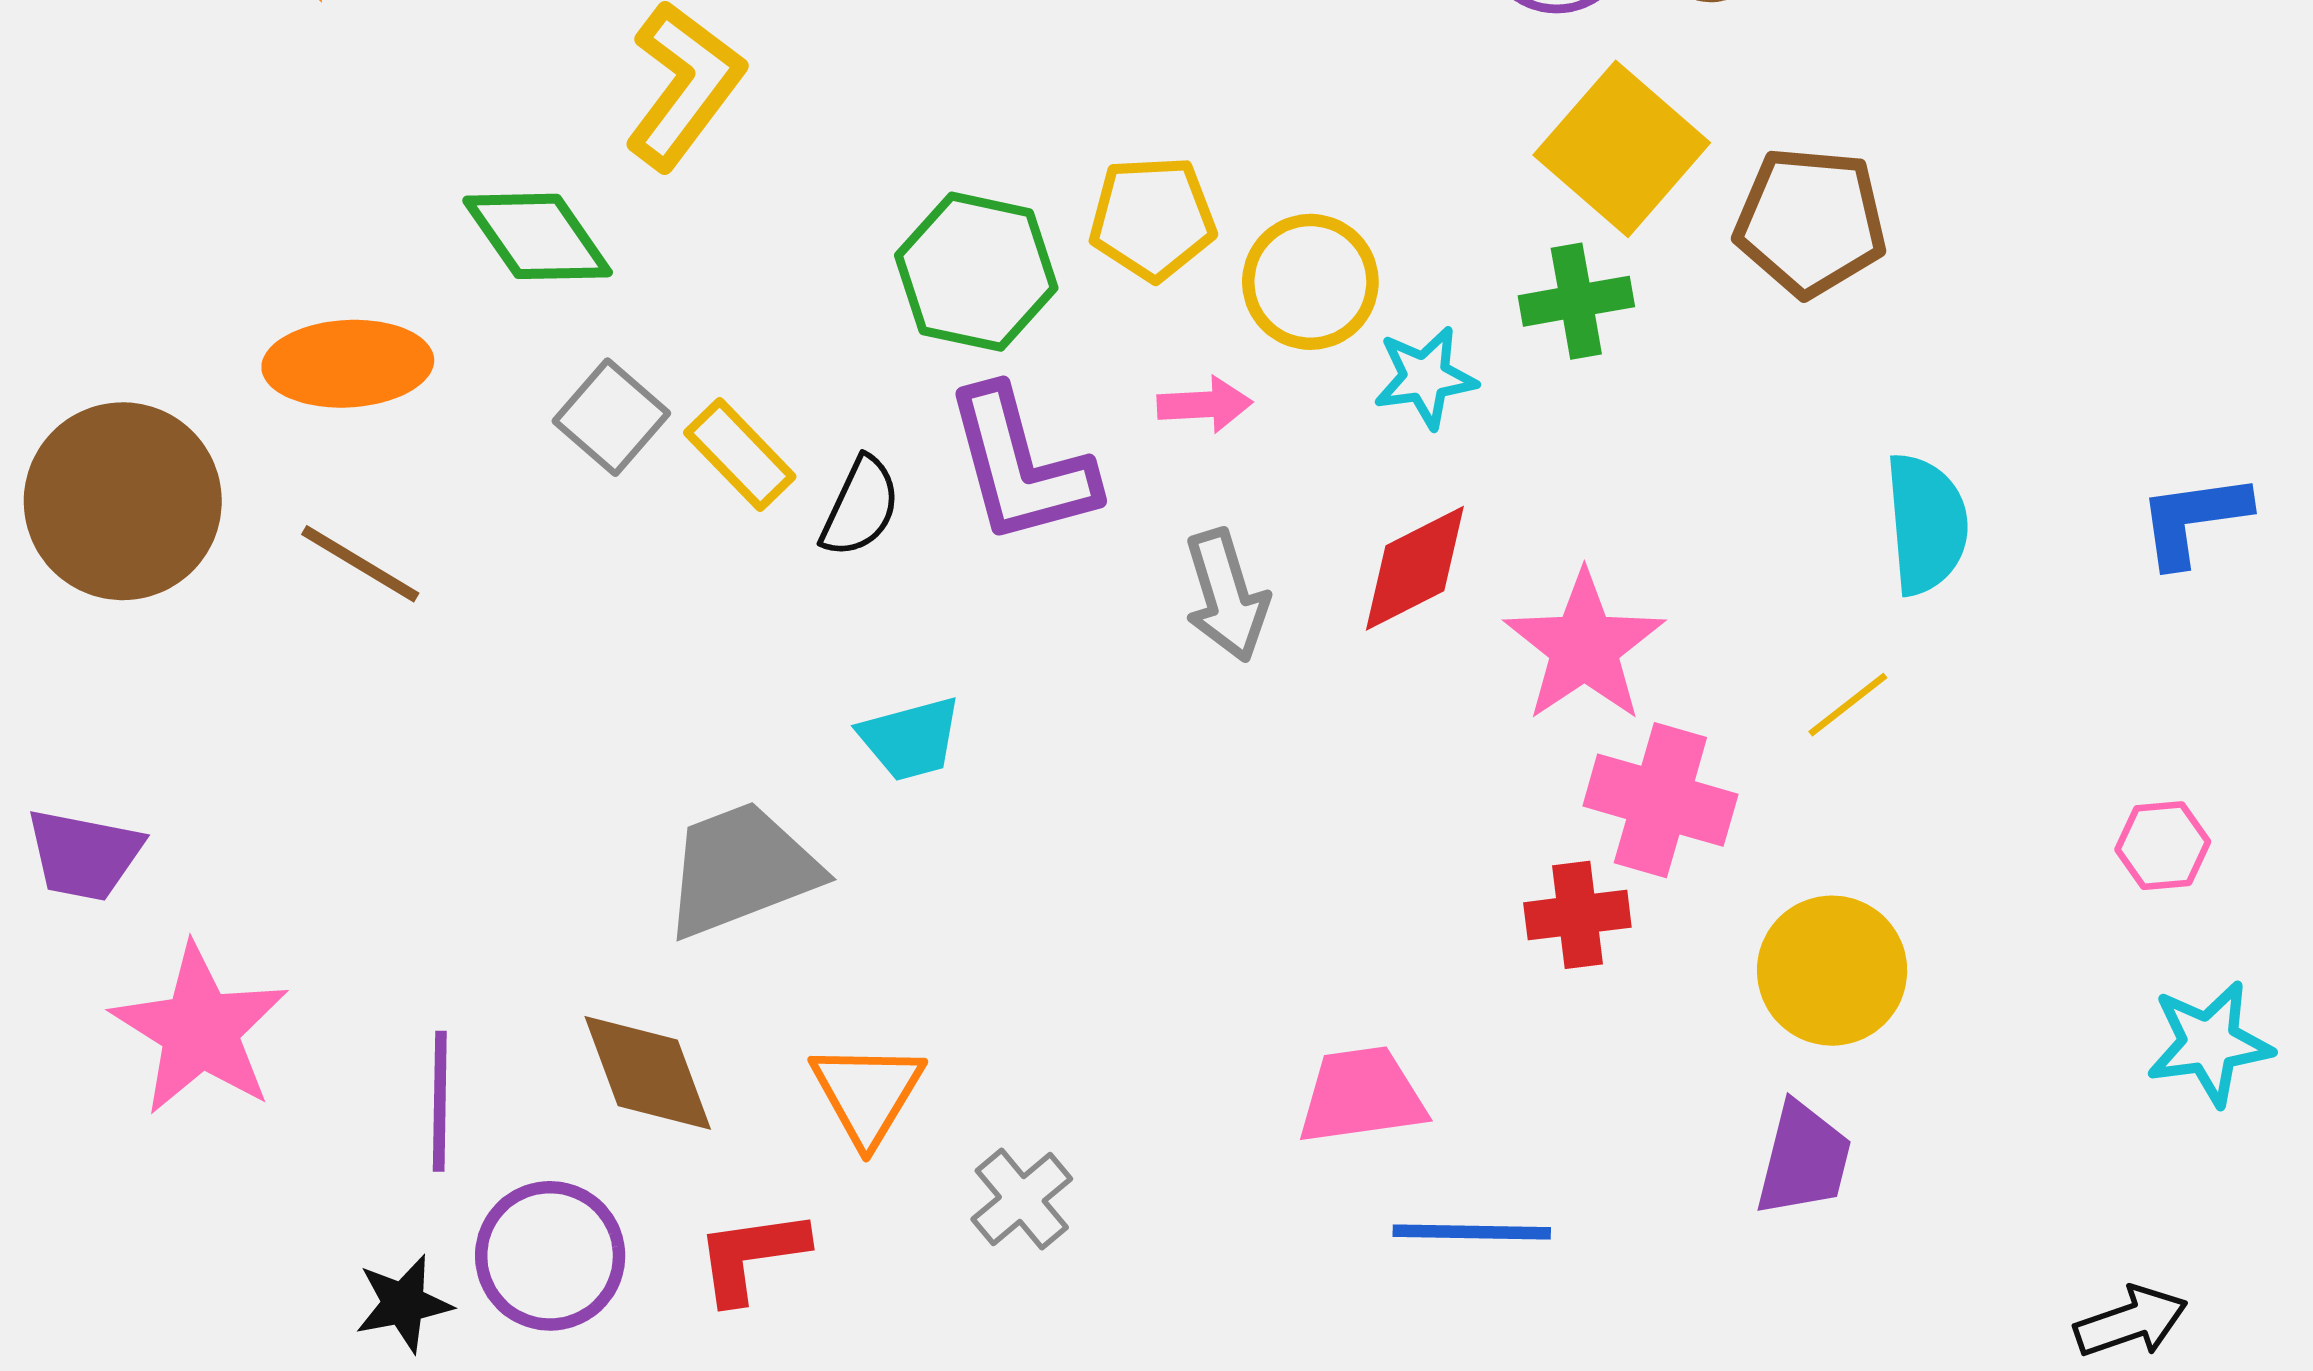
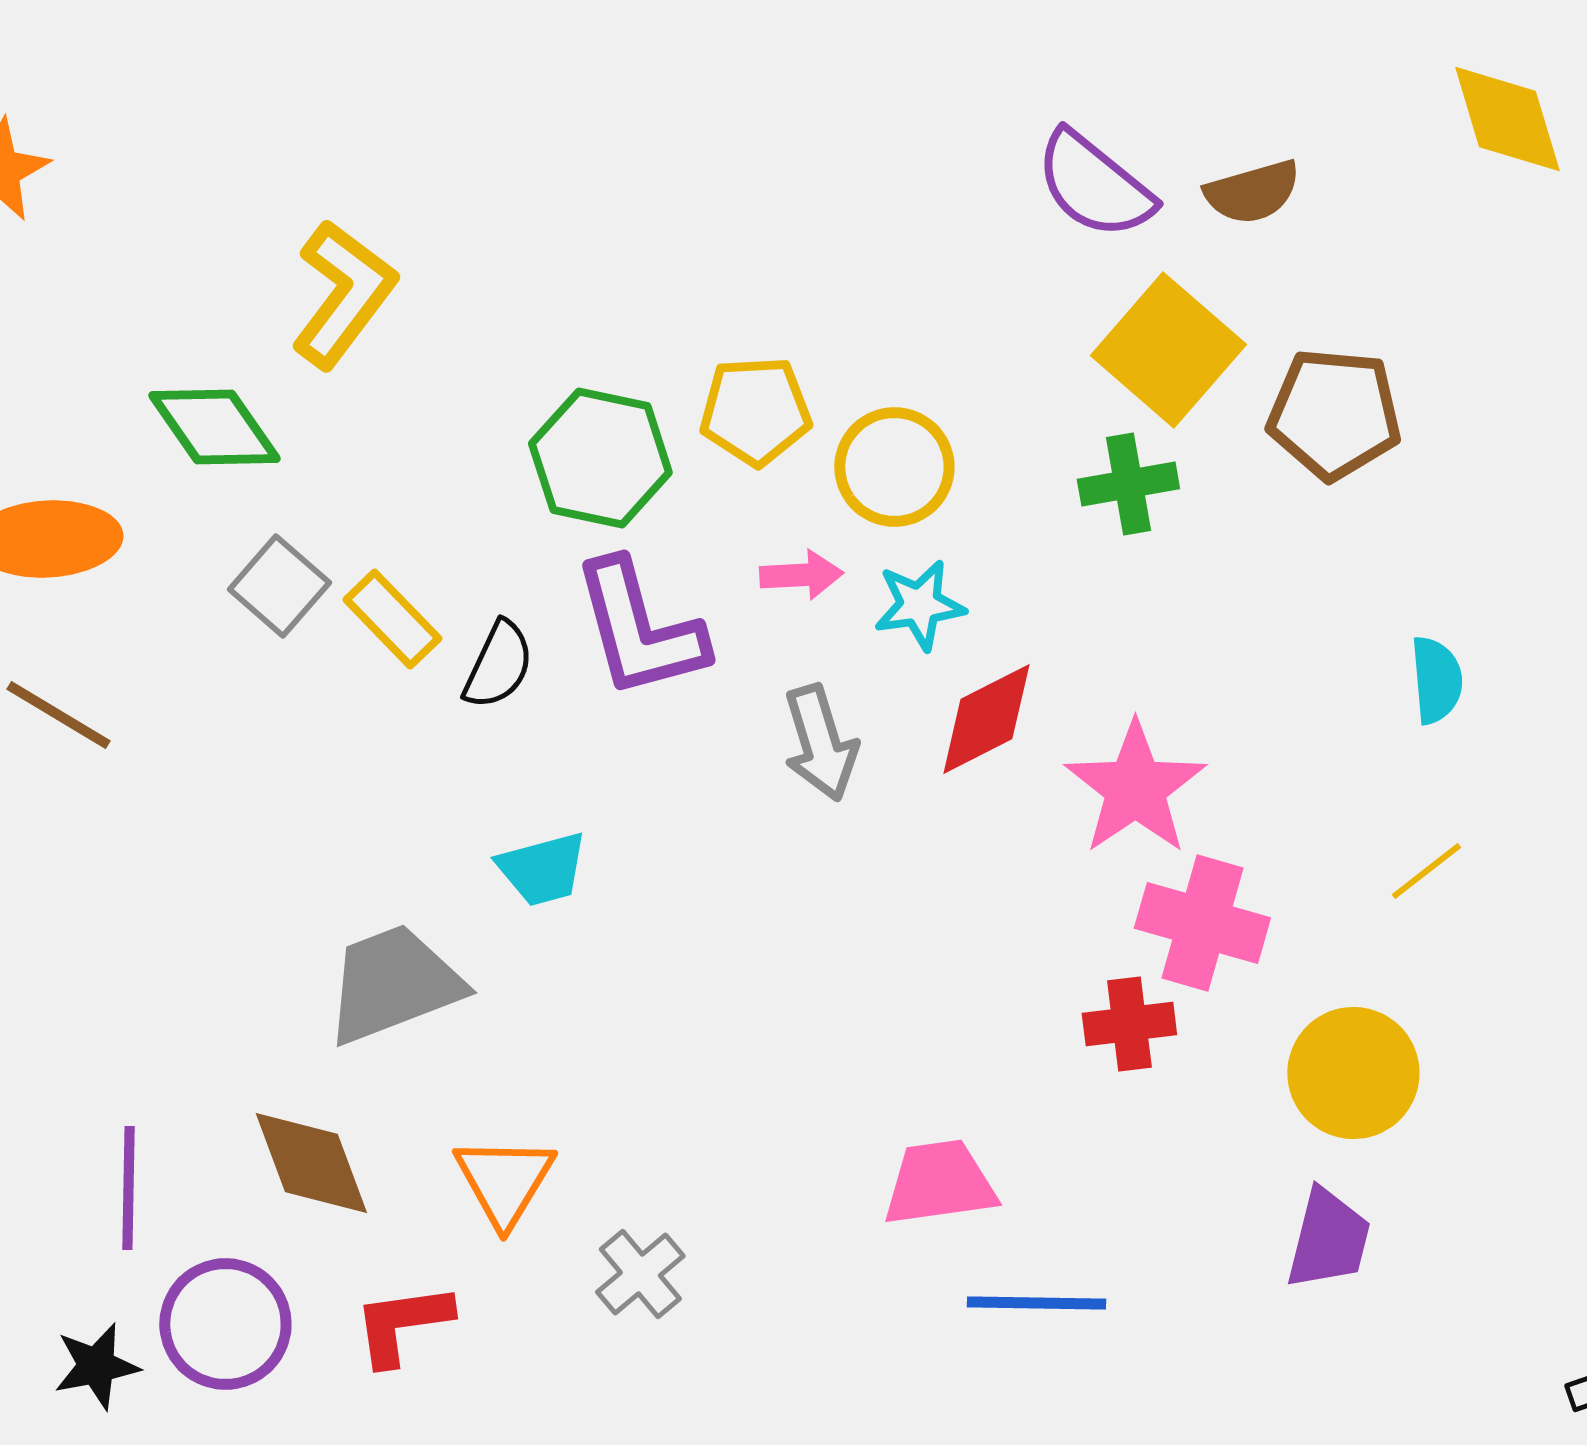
cyan star: (1425, 377) -> (919, 605), moved
cyan semicircle: (1926, 524) -> (1436, 680), size x0.7
yellow line: (1848, 705) -> (1426, 871), moved

